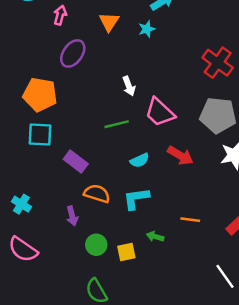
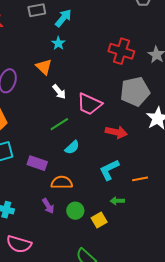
orange triangle: (109, 22) -> (44, 67), moved
cyan semicircle: (140, 160) -> (72, 147), moved
cyan L-shape: (136, 199) -> (109, 170), moved
green circle: (96, 245) -> (75, 211), moved

